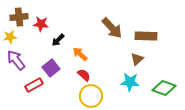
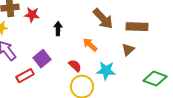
black arrow: (58, 40) -> (58, 29), moved, turned 136
orange arrow: (80, 54) -> (90, 45), moved
cyan star: (130, 82) -> (106, 71), moved

